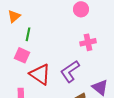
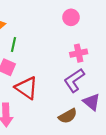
purple L-shape: (70, 71) -> (74, 80), moved

